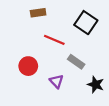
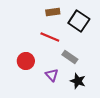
brown rectangle: (38, 13) -> (53, 12), moved
black star: (96, 85) -> (78, 81), moved

